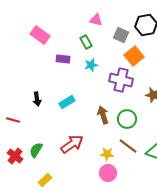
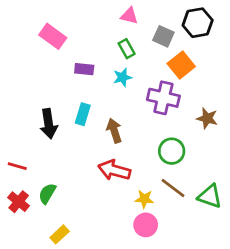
green rectangle: (86, 42) -> (127, 49), moved
black arrow: (37, 99) -> (49, 124), size x1.5
cyan rectangle: (67, 102) -> (83, 114), moved, turned -42
brown arrow: (103, 115) -> (114, 131), moved
red line: (13, 120) -> (17, 166), moved
red arrow: (72, 144) -> (114, 170), moved, turned -130

